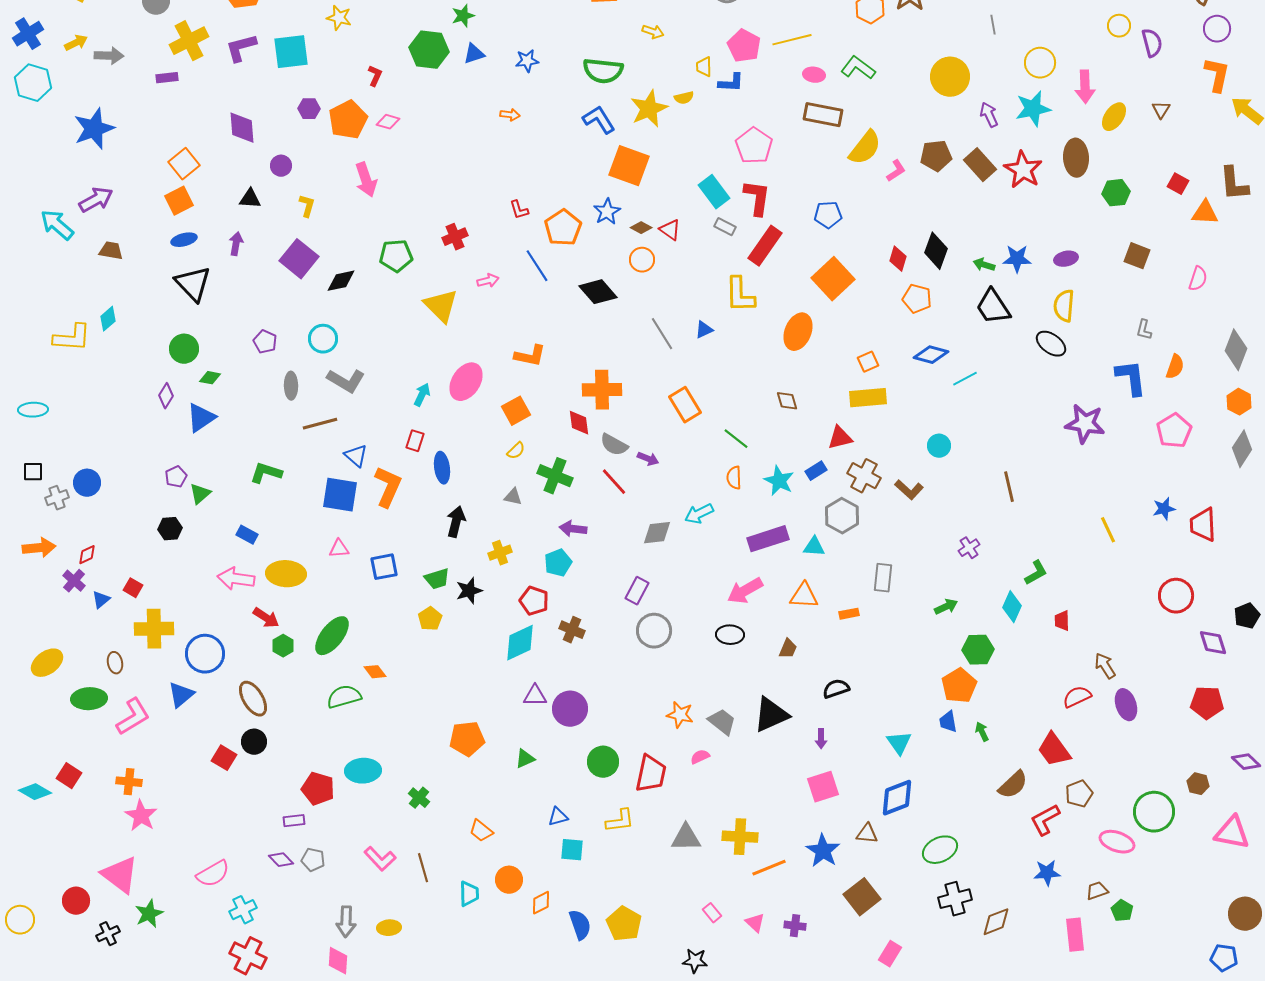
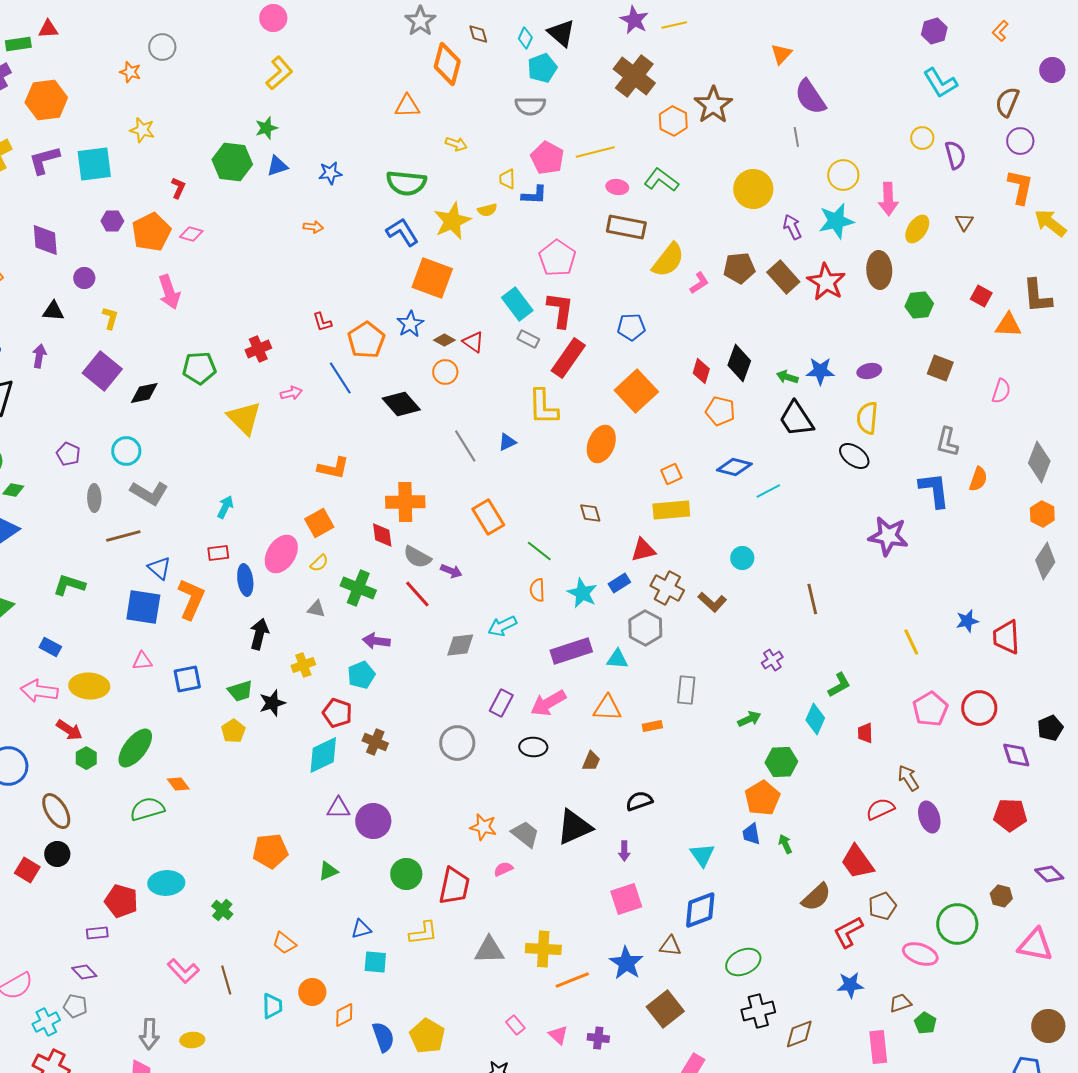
gray L-shape: (1144, 330) -> (947, 442), size x1.4
pink ellipse: (466, 382) -> (281, 554), moved
pink pentagon: (1174, 431) -> (930, 709), moved
red rectangle: (415, 441) -> (218, 553), turned 65
purple rectangle: (637, 591) -> (501, 703), moved
gray pentagon: (313, 860) -> (75, 1006), moved

